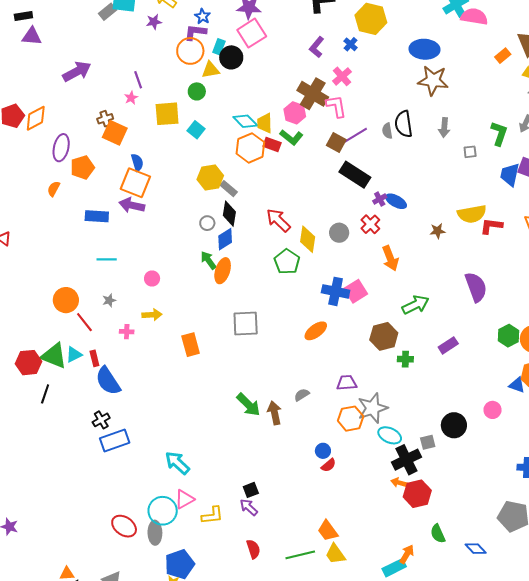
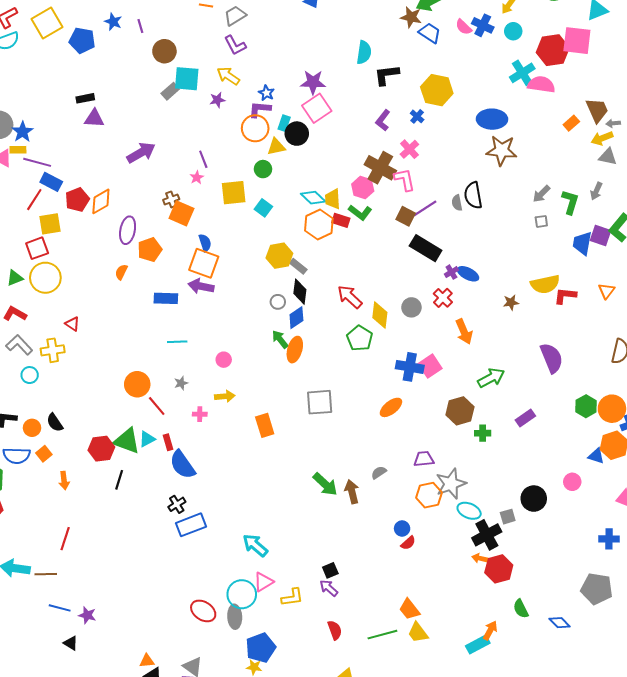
gray arrow: (444, 128) -> (541, 194), moved, turned 42

